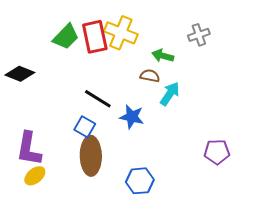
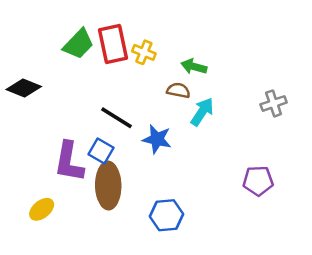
yellow cross: (121, 33) -> (144, 52), moved, size x0.6
gray cross: (199, 35) -> (274, 103), moved
purple L-shape: (29, 149) -> (69, 162), moved

